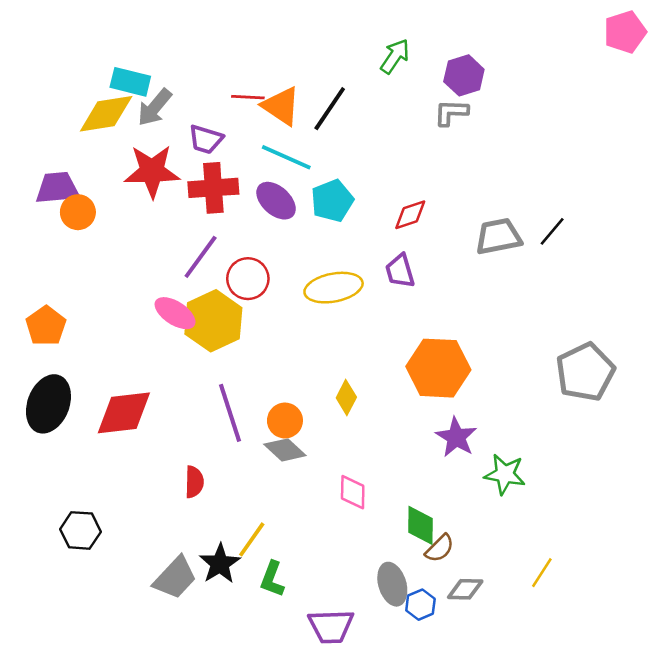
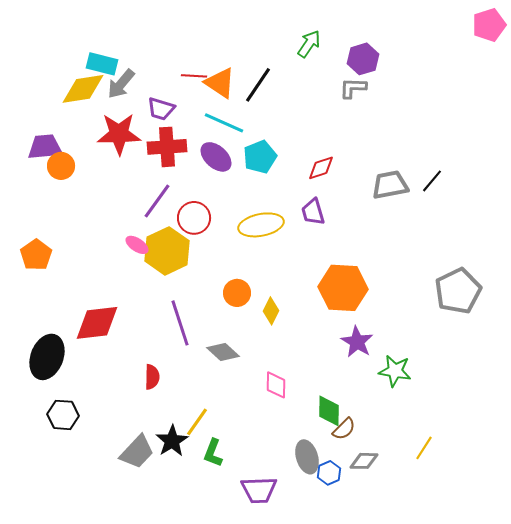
pink ellipse: (175, 313) -> (137, 245), size x0.7
black ellipse: (48, 404) -> (47, 357), moved
orange circle: (285, 421) -> (237, 293), moved

